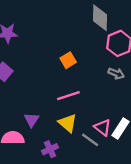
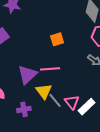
purple triangle: (32, 120) -> (27, 75), moved, size x1.5
gray line: (90, 140) -> (55, 100), moved

